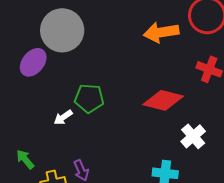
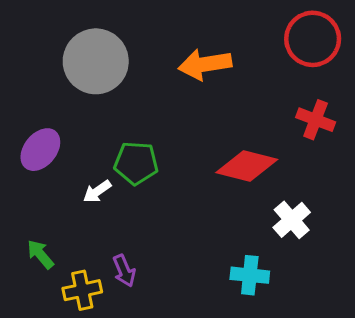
orange arrow: (161, 32) -> (205, 64), moved
purple ellipse: (33, 62) -> (40, 150), moved

